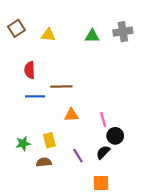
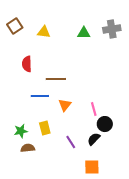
blue line: (35, 96) -> (40, 96), moved
orange triangle: (71, 115) -> (65, 105), turned -48
brown semicircle: (44, 162) -> (28, 148), moved

